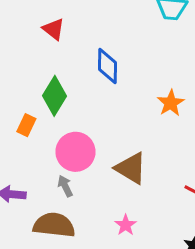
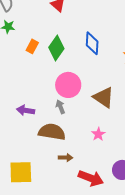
blue diamond: (107, 66) -> (92, 43), moved
orange rectangle: (26, 125) -> (32, 46), moved

